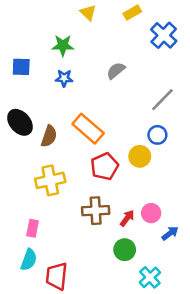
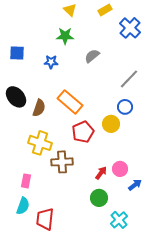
green star: (63, 45) -> (65, 36), moved
yellow cross: (50, 180) -> (40, 143), turned 30
brown cross: (96, 211) -> (62, 162), moved

